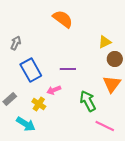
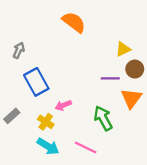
purple line: (68, 69) -> (110, 78), moved
cyan arrow: (26, 124) -> (48, 146), moved
pink line: (105, 126) -> (86, 148), moved

